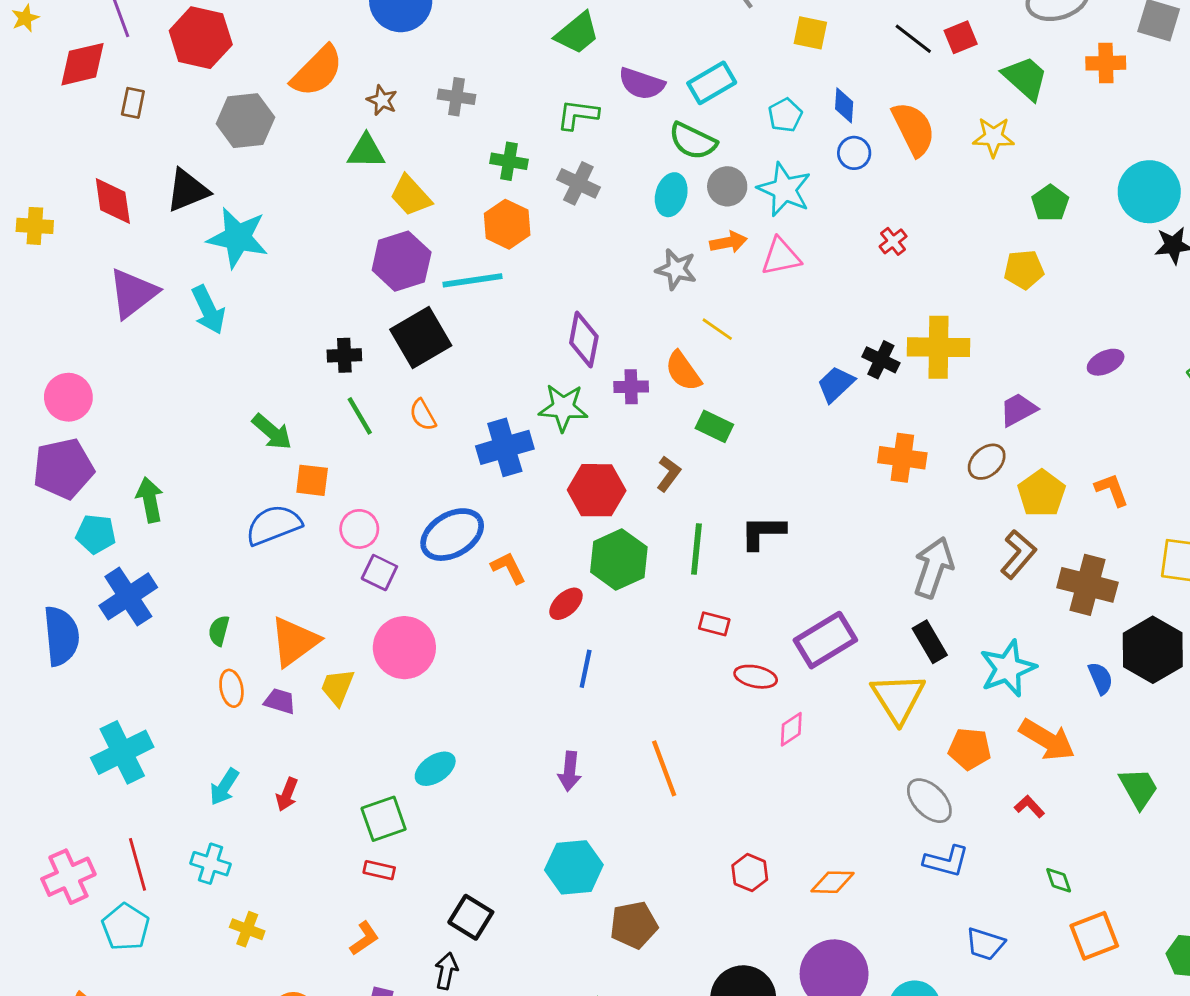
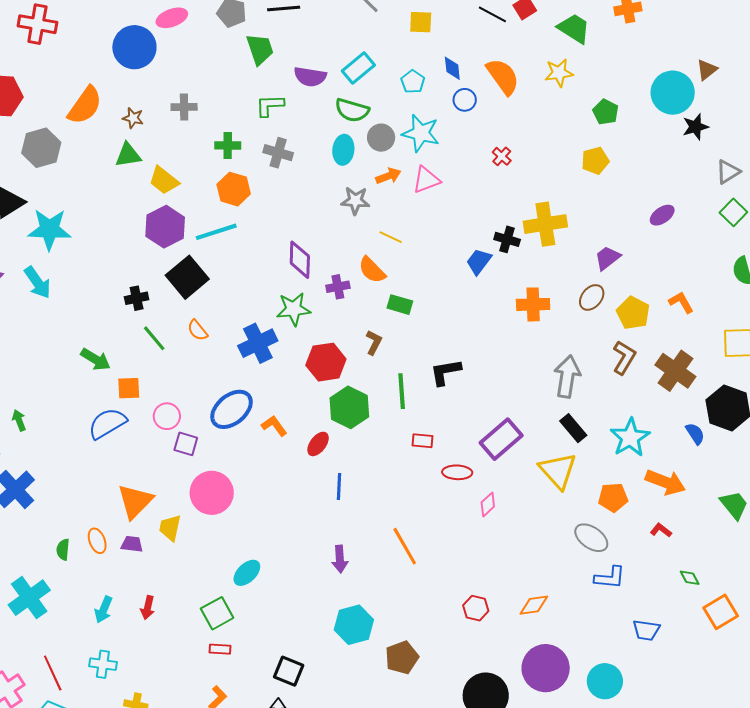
green trapezoid: (577, 33) -> (260, 49), turned -60
green arrow: (150, 500) -> (19, 420), size x0.7
brown cross: (1087, 585) -> (675, 371), turned 30
green semicircle: (219, 631) -> (63, 550), moved

